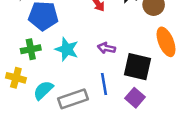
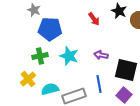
yellow cross: (16, 78) -> (28, 79), turned 35
cyan semicircle: (43, 90) -> (50, 89), turned 30

